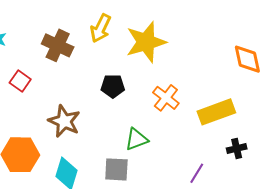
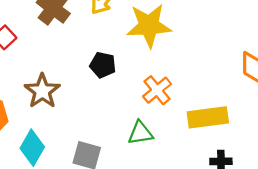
green triangle: (136, 139) -> (140, 133), moved

